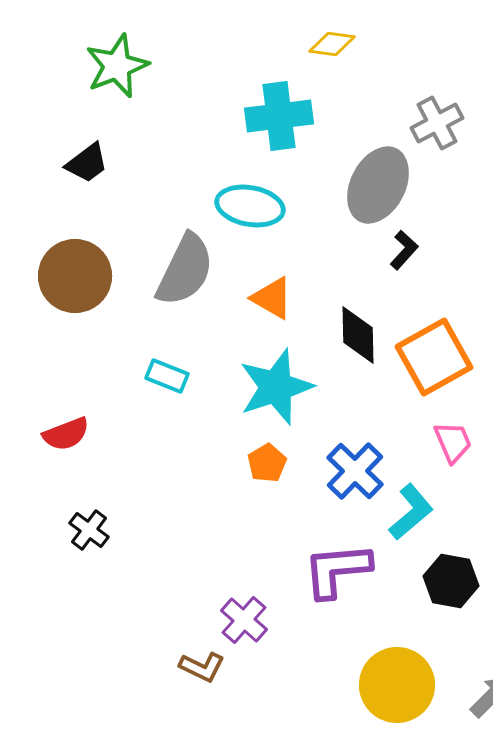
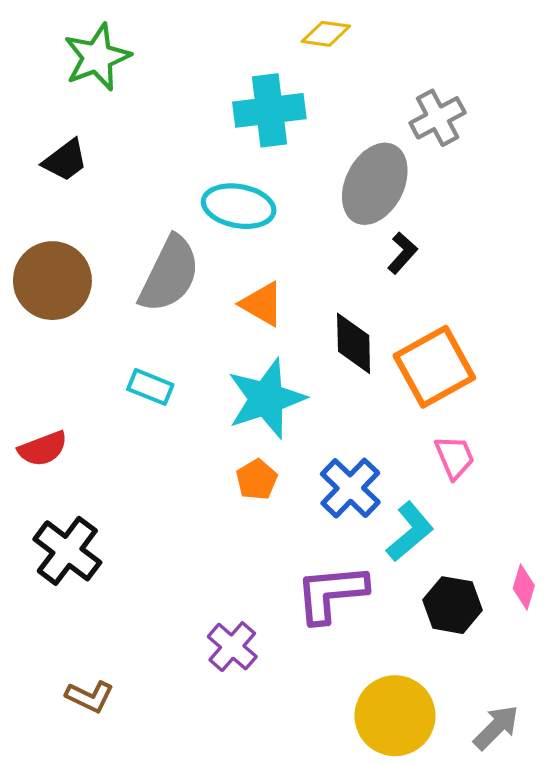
black cross: (89, 530) -> (67, 551), size x1.6
brown L-shape: (202, 667) -> (90, 697), moved

